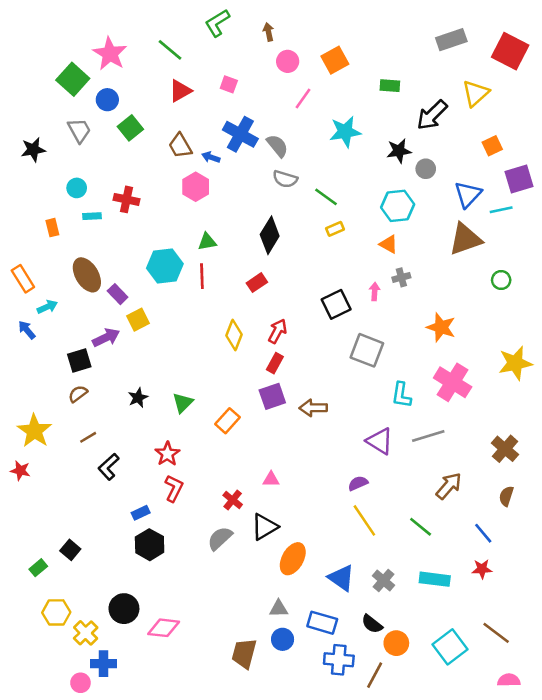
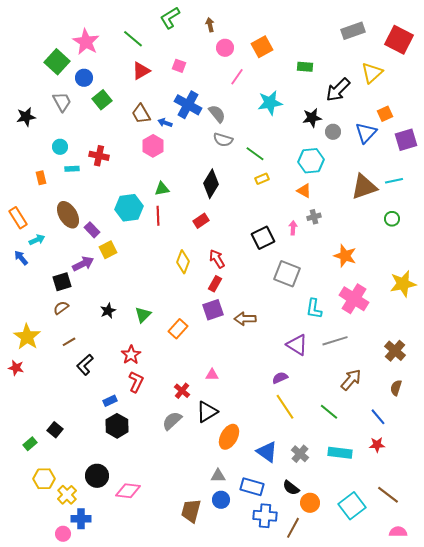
blue triangle: (468, 194) -> (366, 133), moved
cyan line: (501, 210) -> (394, 181), moved
red arrow: (277, 331) -> (217, 259), turned -60

